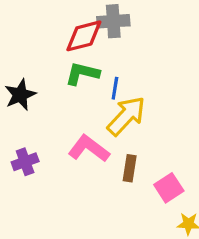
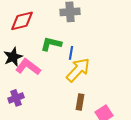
red diamond: (84, 36) -> (22, 21), moved
pink L-shape: (89, 149) -> (28, 67), moved

